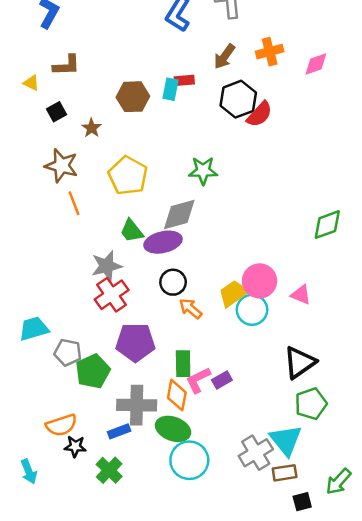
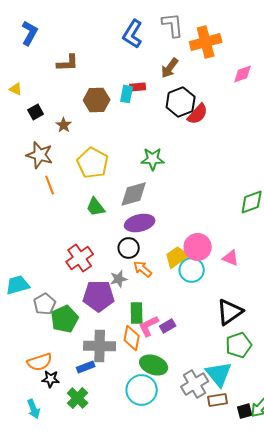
orange cross: (270, 52) -> (206, 42), moved, size x1.4
brown L-shape: (66, 65) -> (68, 63), moved
purple ellipse: (163, 242) -> (140, 223), moved
gray star: (107, 266) -> (119, 279), moved, size x0.7
gray pentagon: (68, 352) -> (45, 304), turned 30
green ellipse: (173, 429) -> (154, 365), moved
cyan arrow: (29, 472) -> (34, 409), moved
black square: (302, 502) -> (245, 411), moved

